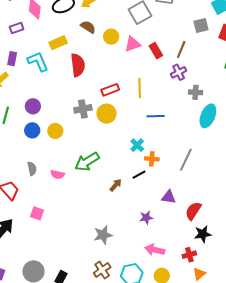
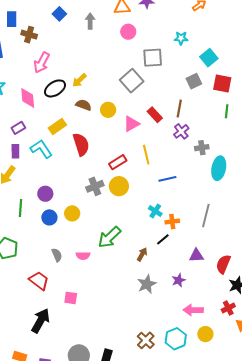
purple rectangle: (17, 28) -> (18, 128), moved
pink triangle: (132, 44) -> (131, 124), moved
gray star: (103, 235) -> (147, 284), moved

